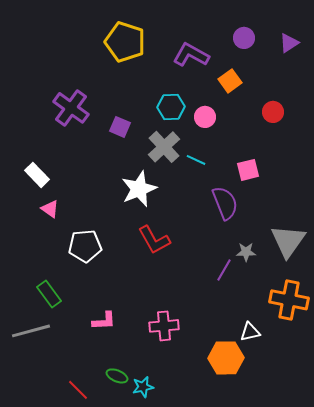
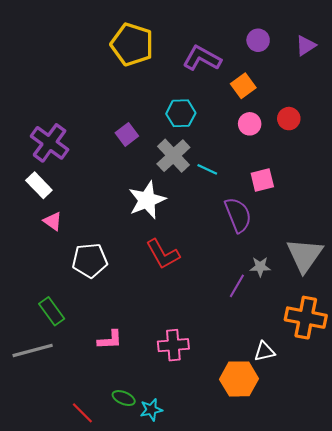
purple cross: (71, 108) -> (50, 143), moved
pink circle: (205, 117) -> (250, 124), moved
purple square: (120, 127) -> (127, 134), turned 30

